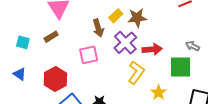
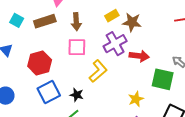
brown arrow: (98, 28) -> (76, 22), moved
brown rectangle: (51, 37) -> (45, 21), size x1.5
yellow L-shape: (136, 73) -> (98, 71), moved

